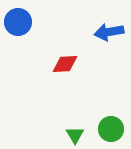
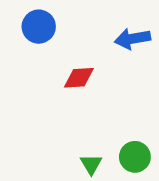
blue circle: (18, 22) -> (39, 27), moved

